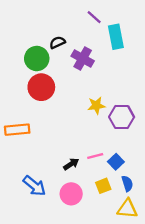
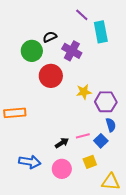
red circle: (41, 87) -> (51, 76), moved
blue semicircle: (127, 184) -> (111, 125), moved
blue arrow: (34, 186) -> (30, 162), turned -30

